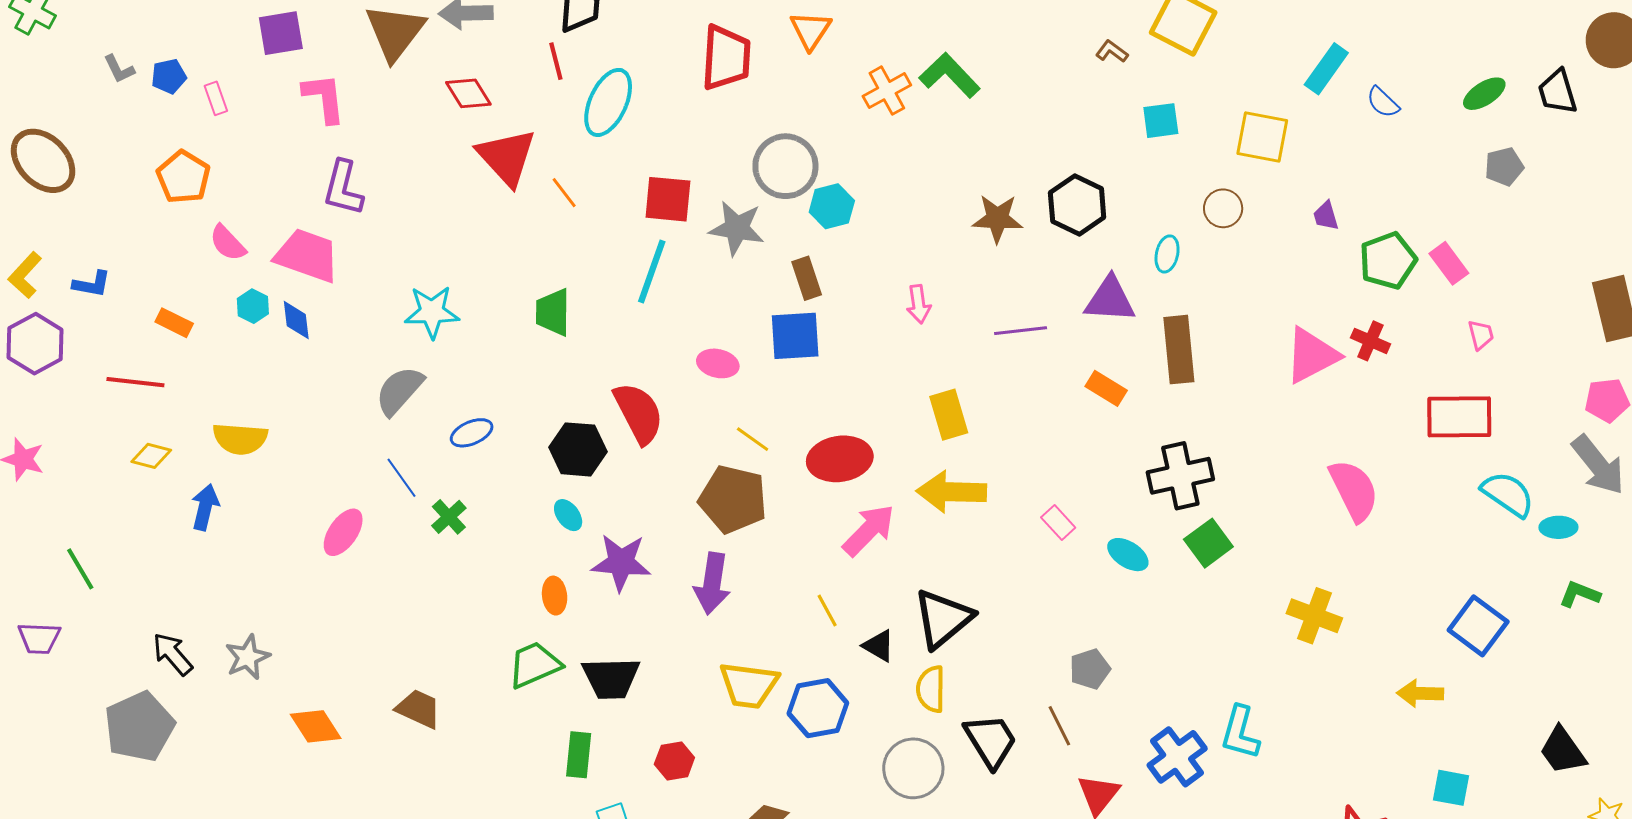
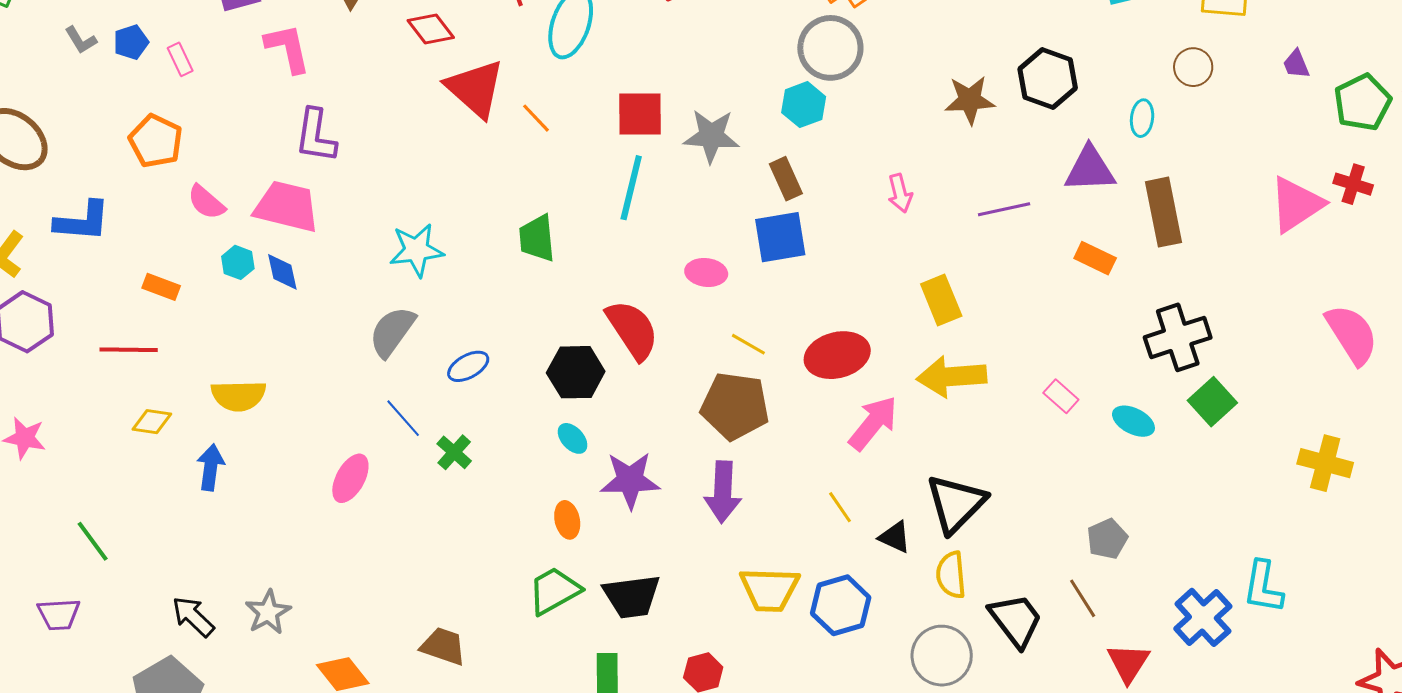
gray circle: (785, 166) -> (830, 48), moved
blue L-shape: (92, 284) -> (82, 221), moved, size x1.5

